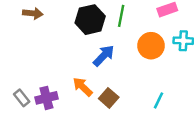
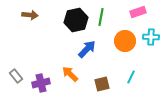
gray rectangle: (22, 98) -> (16, 76), moved
brown square: (109, 98) -> (102, 84), moved, turned 35
cyan line: (158, 100) -> (131, 77), moved

